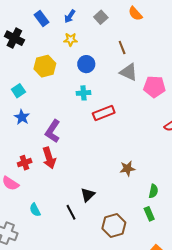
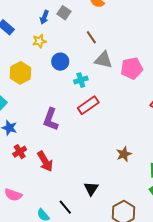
blue arrow: (70, 16) -> (44, 17), moved
cyan cross: (83, 93) -> (81, 80), moved
purple L-shape: (53, 131) -> (51, 119), moved
red cross: (25, 163) -> (20, 152), moved
black line: (71, 212) -> (65, 207), moved

